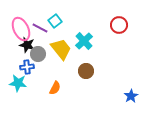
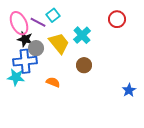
blue cross: (27, 67) -> (25, 61), size x1.6
orange semicircle: (55, 88) -> (53, 82), turned -96

